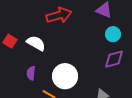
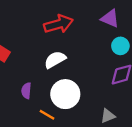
white semicircle: (36, 43) -> (55, 60), moved, turned -60

